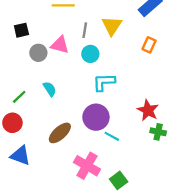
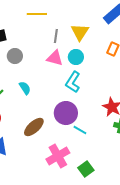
pink triangle: (60, 45) -> (55, 58), moved
cyan circle: (90, 54) -> (76, 57), moved
cyan L-shape: (104, 82) -> (73, 82), turned -55
pink cross: (87, 166) -> (58, 156), turned 30

